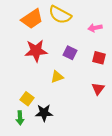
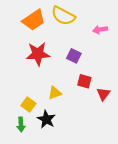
red square: (99, 58) -> (84, 81), moved
yellow triangle: (57, 77) -> (55, 93), moved
black star: (44, 113) -> (46, 119), turned 30

